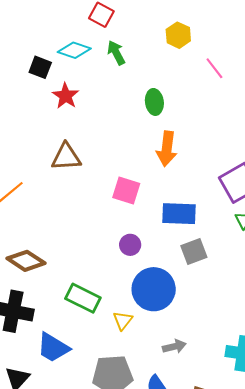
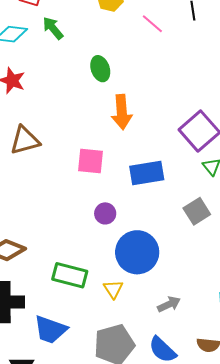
gray square: (194, 251) -> (197, 211), moved

